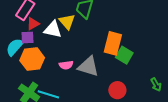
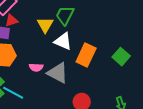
white triangle: (53, 29) -> (63, 41), moved
green square: (124, 55) -> (121, 57), moved

